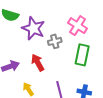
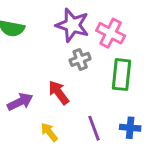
purple star: (33, 28) -> (72, 25), moved

